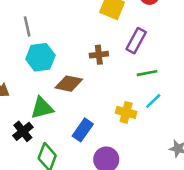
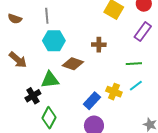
purple rectangle: (136, 41) -> (143, 32), moved
blue rectangle: (83, 130) -> (92, 101), moved

